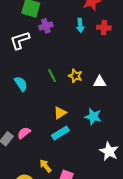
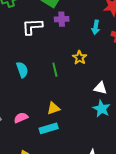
yellow star: (75, 76) -> (80, 58), moved
cyan star: (93, 116) -> (102, 109), moved
pink semicircle: (24, 133) -> (21, 118), moved

